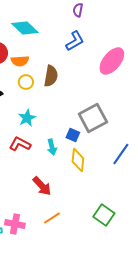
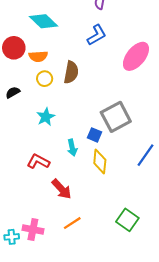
red L-shape: (20, 144) -> (38, 161), moved

